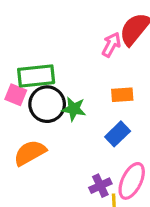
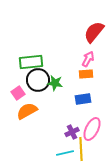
pink arrow: (111, 45) -> (88, 59), moved
pink square: (16, 95) -> (18, 93), moved, turned 32
blue rectangle: (118, 134) -> (83, 99), turned 35

